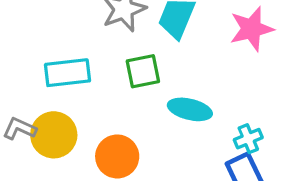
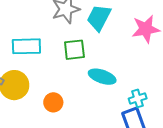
orange circle: (117, 156) -> (53, 102), size x0.7

